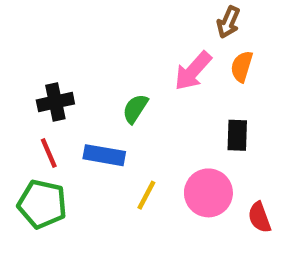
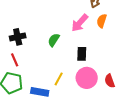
black rectangle: (237, 135) -> (82, 54), moved
blue rectangle: (104, 155) -> (40, 92), moved
red semicircle: (259, 217) -> (110, 81), moved

